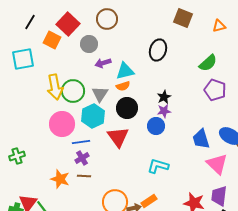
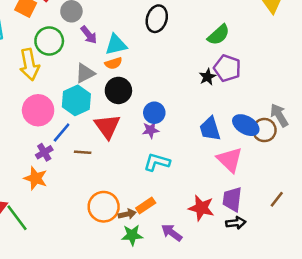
purple arrow: (103, 63) -> (89, 35), turned -112
green circle: (73, 91) -> (49, 41), moved
gray triangle: (100, 94) -> (85, 73), turned 30
black star: (164, 97) -> (207, 77), moved
purple star: (164, 111) -> (151, 130), moved
blue line: (81, 142) -> (62, 133), turned -42
purple cross: (82, 158) -> (44, 152), moved
brown line: (84, 176) -> (83, 152), moved

